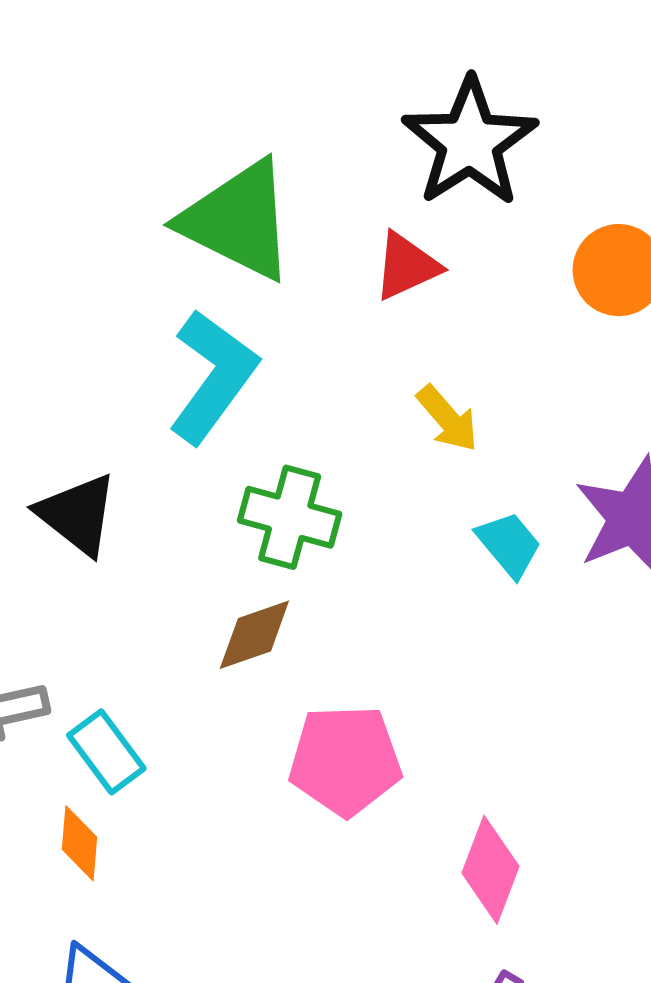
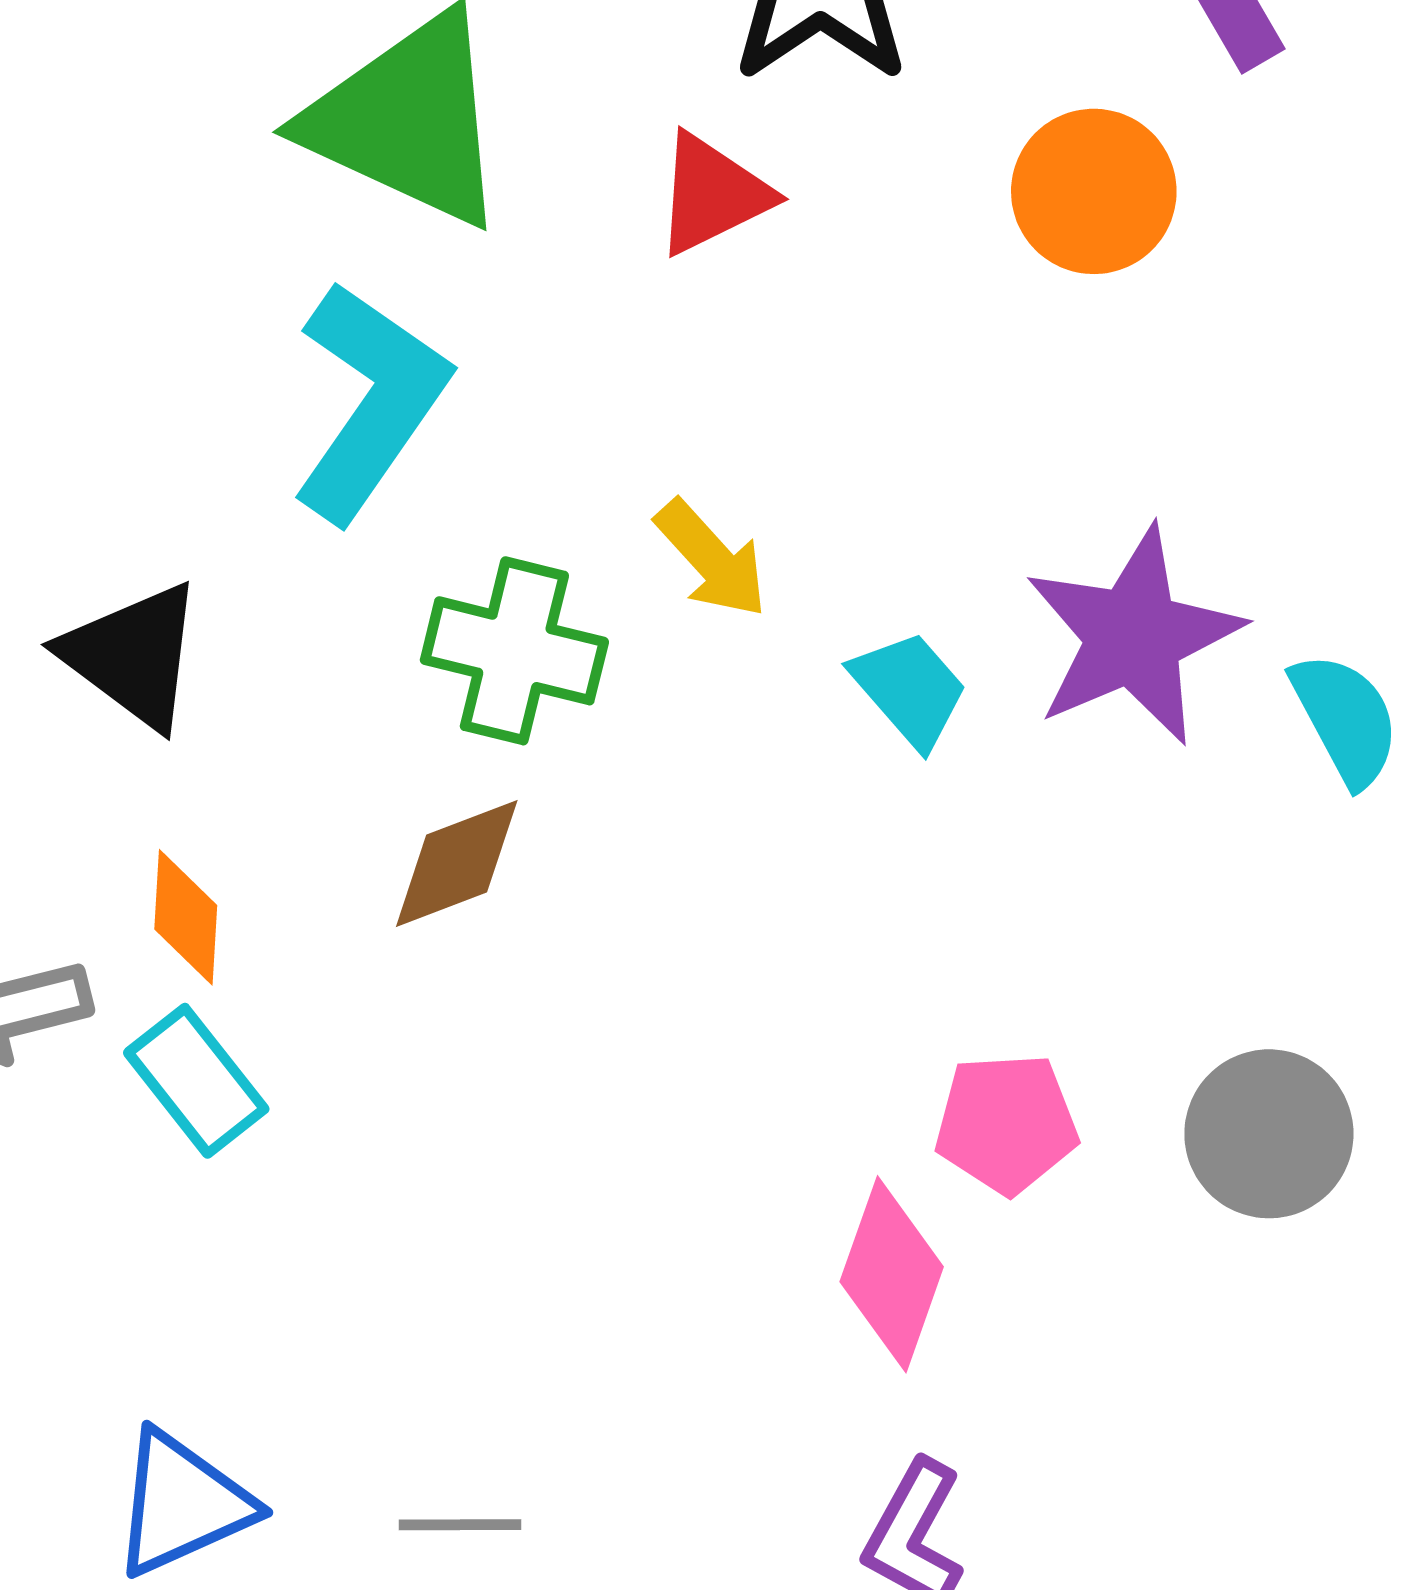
yellow arrow: (447, 419) -> (712, 559), moved
pink pentagon: (345, 760) -> (1006, 1123), moved, size x0.7
orange diamond: (80, 843) -> (186, 917), moved

